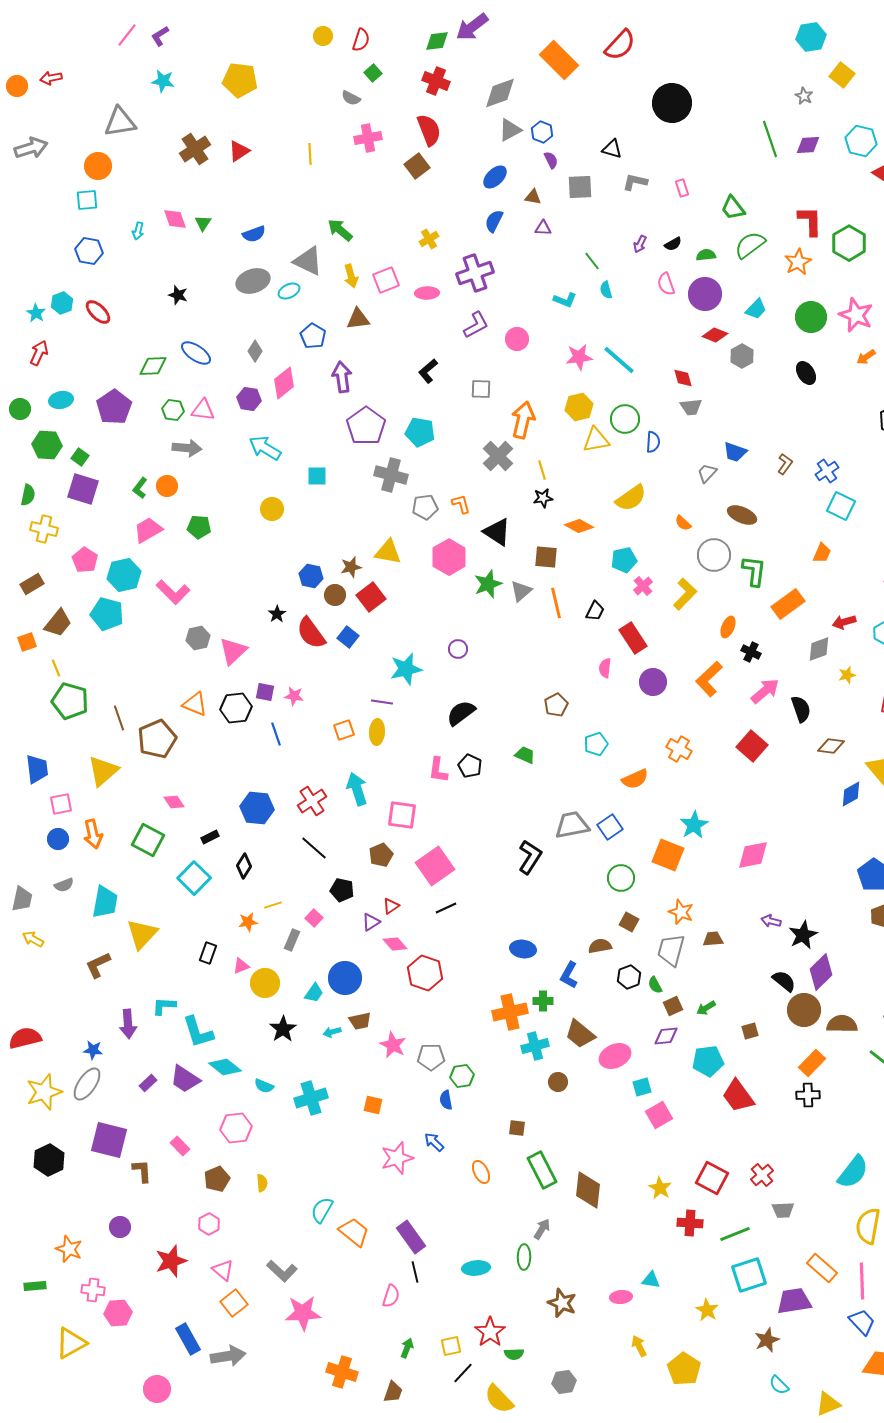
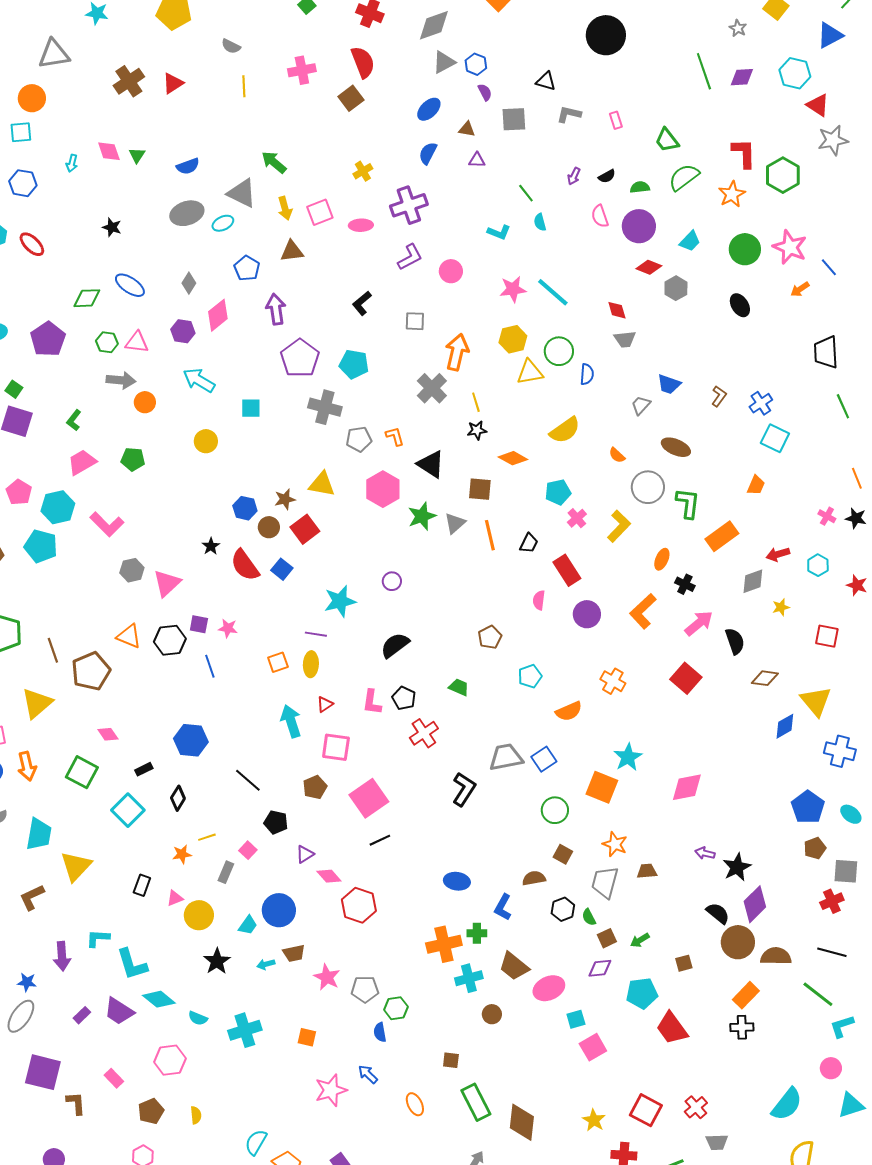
gray semicircle: (351, 98) -> (231, 46), moved
orange circle: (167, 486) -> (145, 402), moved
red cross: (312, 801) -> (424, 733), moved
red triangle: (391, 906) -> (325, 704), moved

